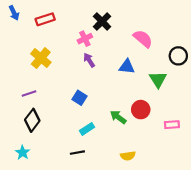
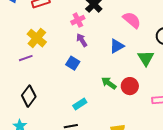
blue triangle: (127, 67) -> (117, 46), turned -35
purple line: (29, 93) -> (26, 58), moved
blue square: (79, 98) -> (73, 63), moved
green arrow: (118, 117) -> (109, 83), moved

